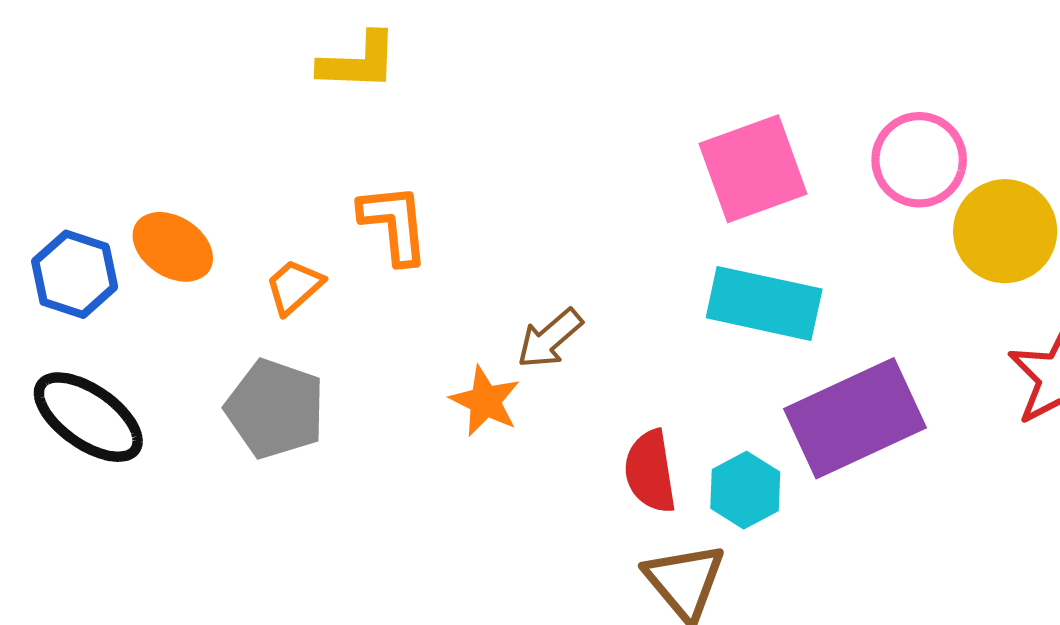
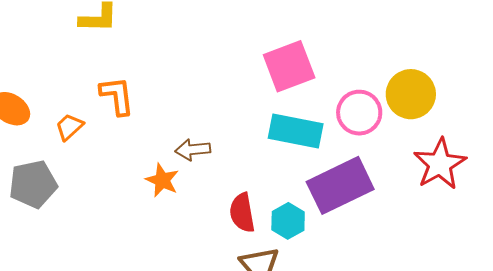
pink circle: (919, 160) -> (359, 113), moved
brown arrow: (550, 339) -> (193, 150), turned 36
gray pentagon: (275, 409) -> (33, 184), moved, turned -30

